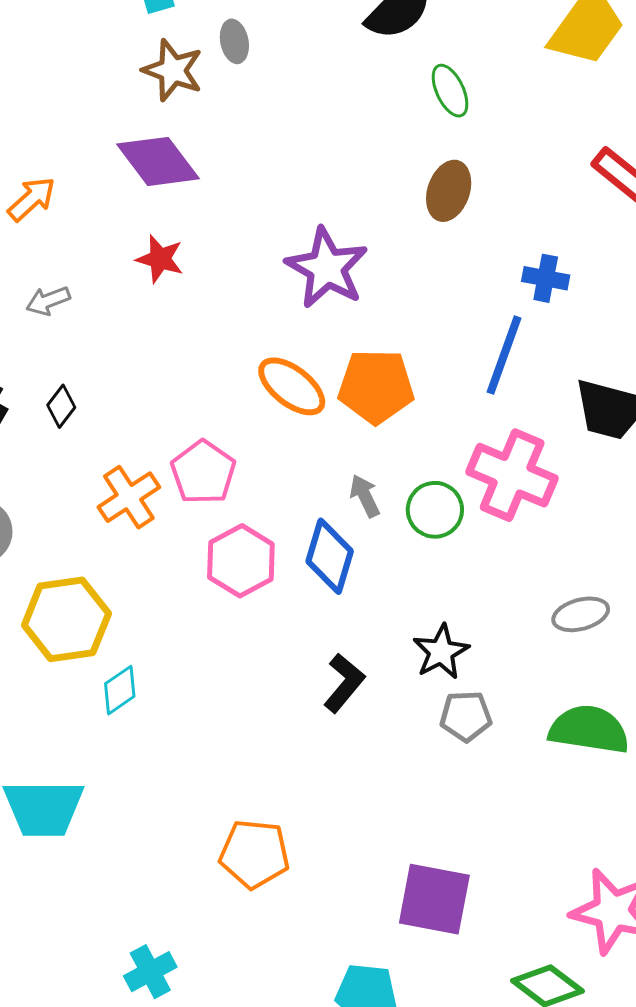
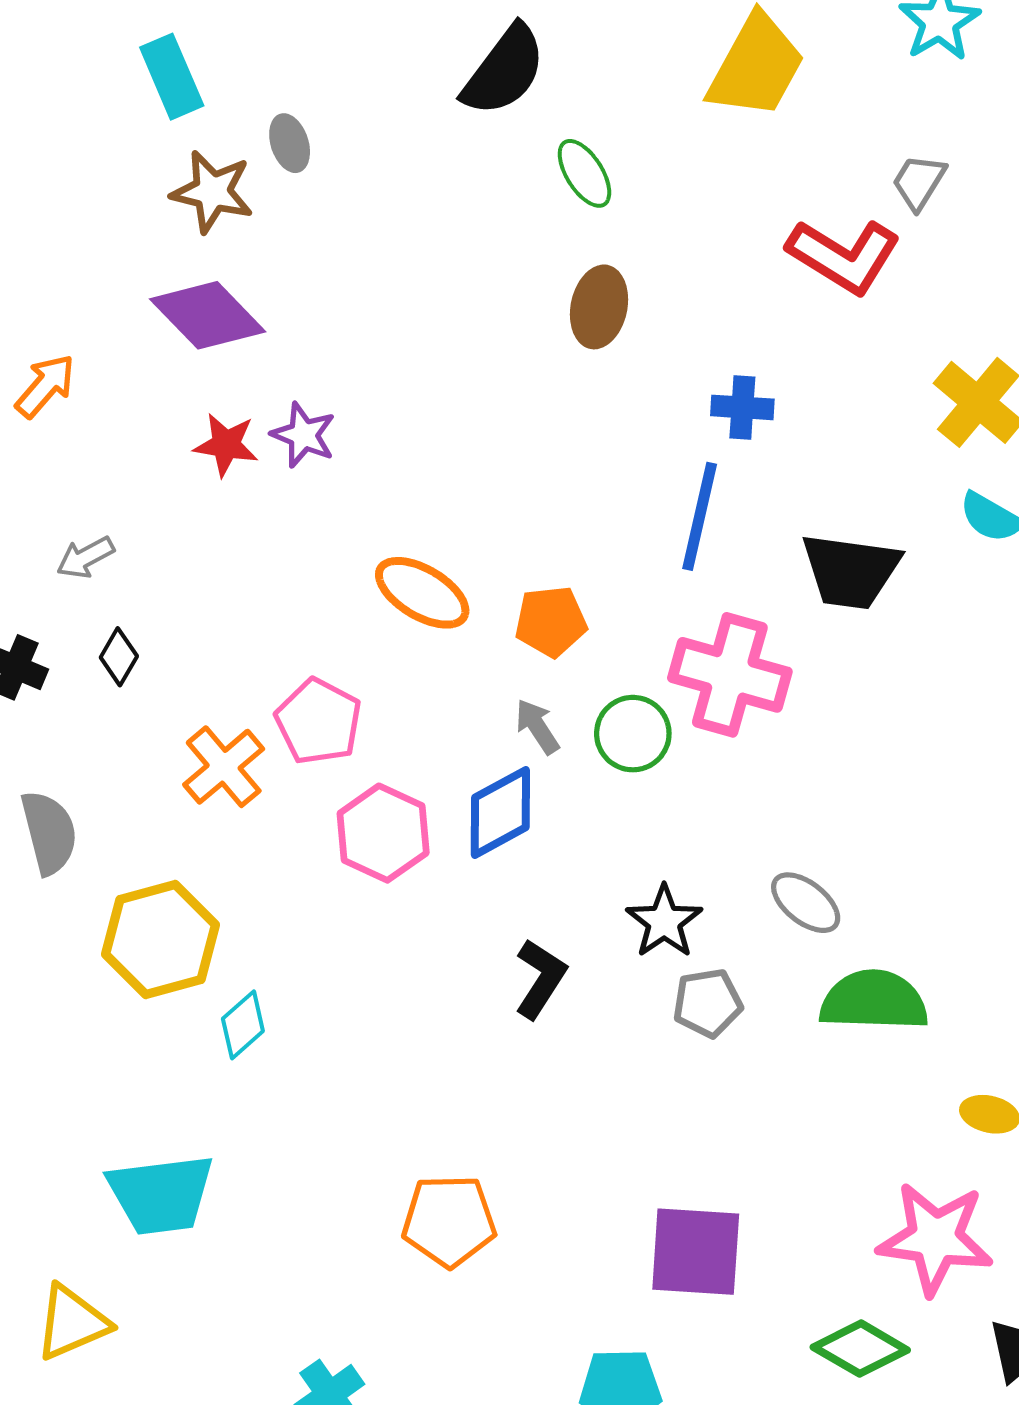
purple star: (327, 268) -> (303, 435), moved, size x0.6
gray arrow: (48, 301) -> (85, 557), moved
orange pentagon: (376, 386) -> (551, 621), moved, size x0.7
blue diamond: (330, 556) -> (500, 812), turned 52
gray ellipse: (581, 614) -> (806, 903), moved, turned 60

